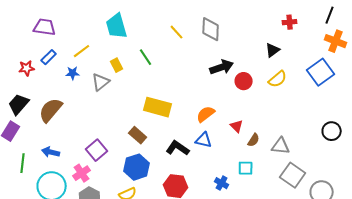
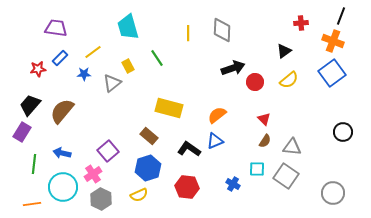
yellow line: (177, 32) -> (188, 33), turned 42
orange cross: (336, 41) -> (333, 41), moved
red triangle: (237, 126) -> (264, 119), moved
blue triangle: (204, 140) -> (215, 141), turned -36
gray square: (293, 175) -> (286, 176), moved

